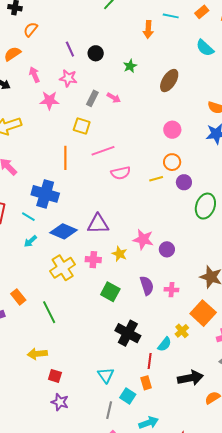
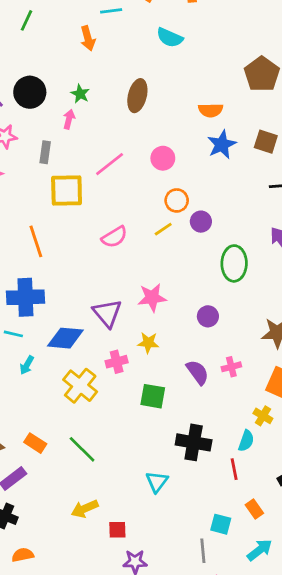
black circle: (96, 53) -> (30, 92), size x1.5
pink arrow: (114, 98) -> (69, 119), moved, turned -88
yellow square: (82, 126) -> (67, 190), moved, size x1.5
pink line: (103, 151) -> (110, 164), moved
green ellipse: (205, 206) -> (234, 263), moved
purple triangle: (98, 224) -> (107, 313), turned -50
pink star: (143, 239) -> (152, 298), moved
cyan triangle: (106, 375) -> (157, 482), moved, turned 30
orange rectangle: (146, 383) -> (254, 509), moved

